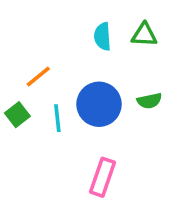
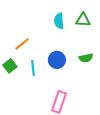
blue circle: (99, 104) -> (57, 60), size x0.7

